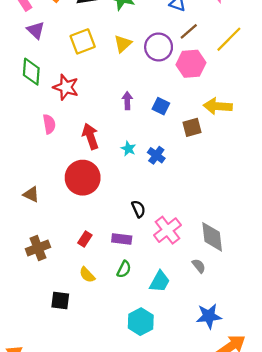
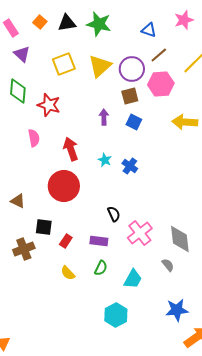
yellow triangle: (123, 44) -> (100, 66), size x1.4
brown square: (192, 127) -> (130, 96), moved
black square: (60, 300) -> (44, 227), moved

